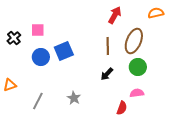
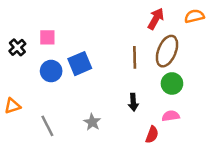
red arrow: (115, 15) -> (156, 19), moved
black arrow: (107, 74) -> (133, 102), moved, turned -48
gray line: (38, 101) -> (47, 126), turned -54

